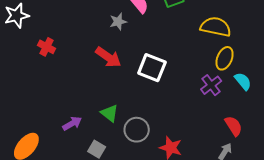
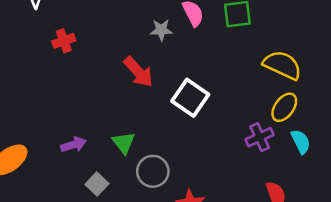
red cross: (47, 47) -> (64, 41), turned 30

